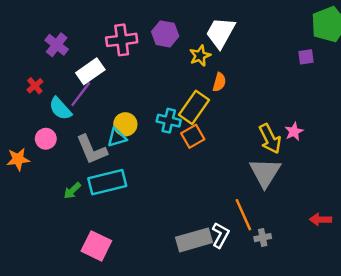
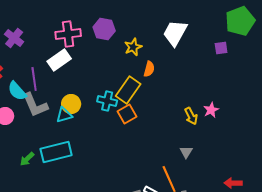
white trapezoid: (220, 33) -> (175, 33), moved
white rectangle: (90, 71) -> (59, 60), moved
purple line: (81, 94) -> (34, 79), turned -45
yellow arrow: (270, 139) -> (191, 116), size x0.7
gray L-shape: (92, 150) -> (35, 105), moved
gray triangle: (265, 172) -> (186, 152), moved, size x0.5

